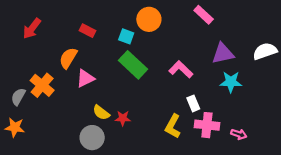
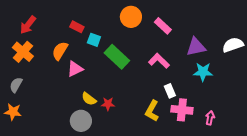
pink rectangle: (204, 15) -> (163, 26), moved
cyan square: (126, 36) -> (94, 40), moved
orange cross: (42, 85) -> (23, 52), moved
pink arrow: (239, 134) -> (210, 118), turned -96

